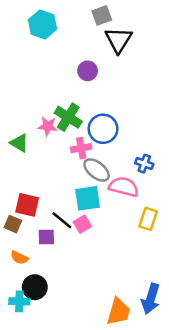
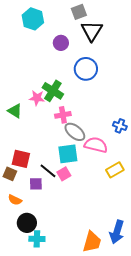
purple circle: (88, 71) -> (61, 43), moved
blue circle: (103, 129) -> (86, 69), moved
blue cross: (144, 164) -> (120, 126), moved
yellow rectangle: (148, 219) -> (115, 170), turned 42
cyan cross: (19, 301) -> (37, 239), moved

